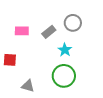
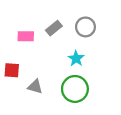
gray rectangle: (49, 32) -> (54, 28), moved
gray triangle: (28, 86) -> (35, 87), moved

